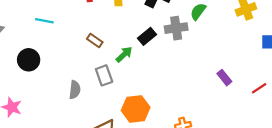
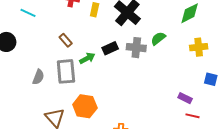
gray rectangle: (104, 75) -> (66, 71), size x1.4
purple rectangle: (224, 78) -> (185, 98), moved, turned -40
red line: (259, 88) -> (192, 116), turned 32

